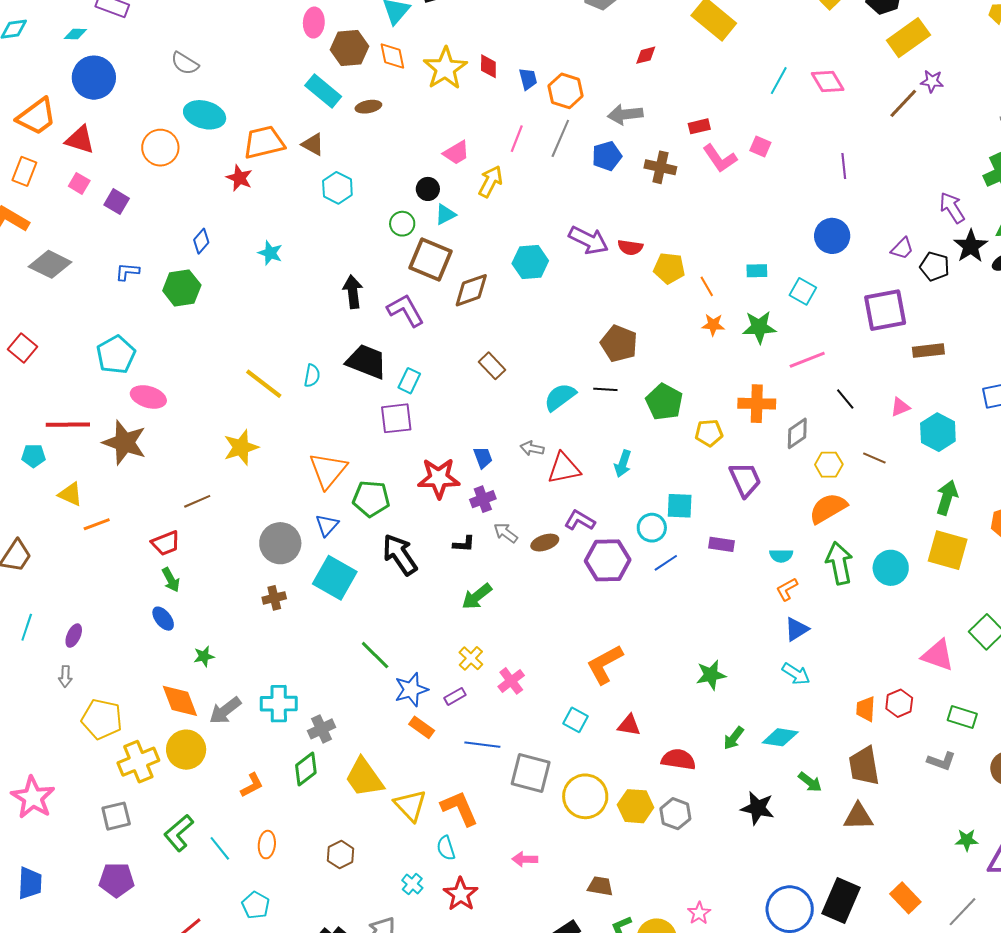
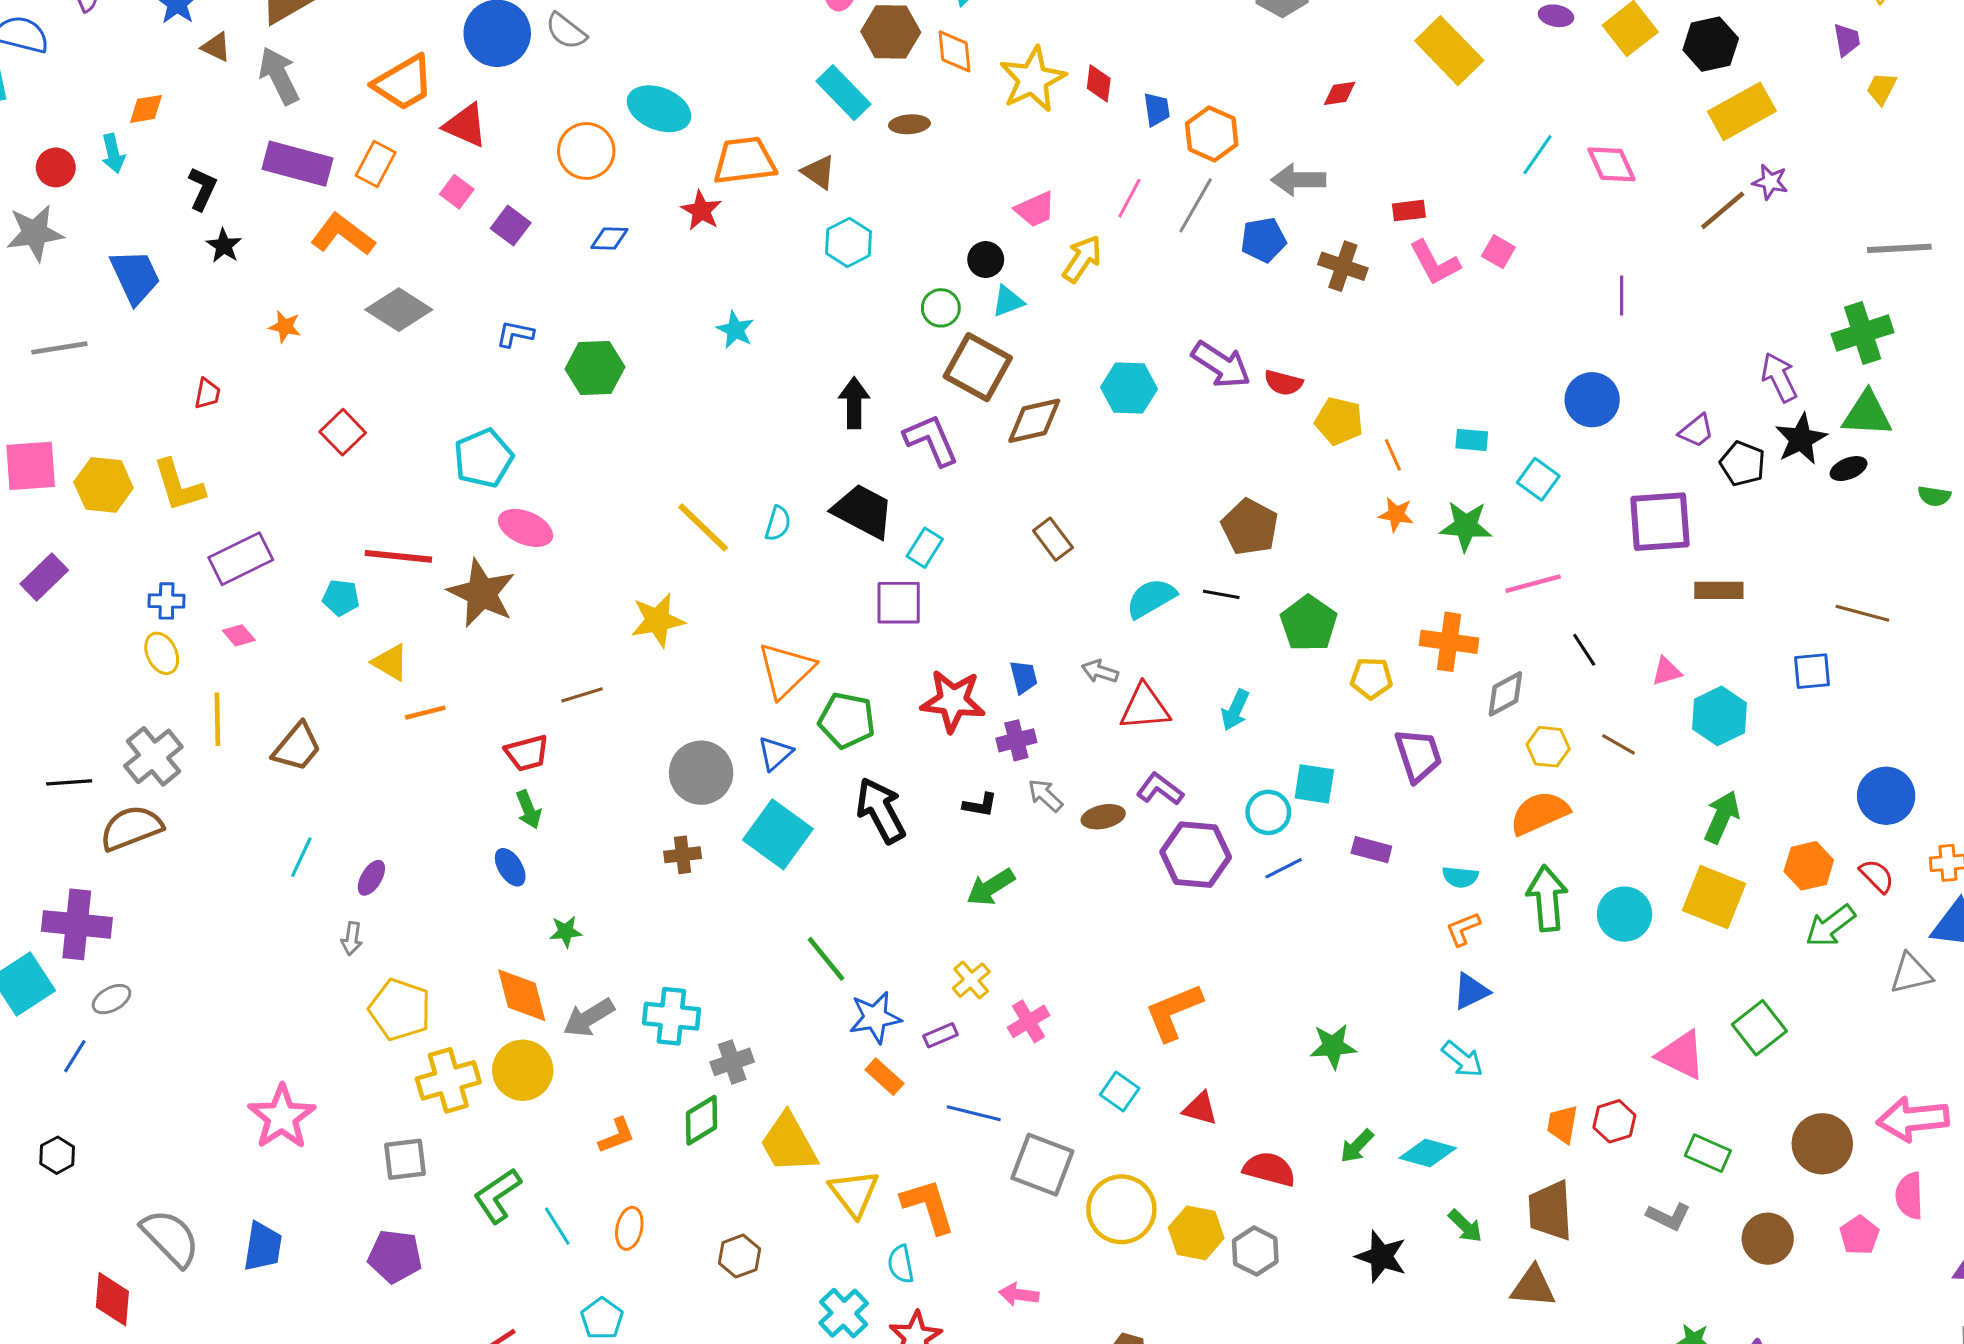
gray semicircle: (185, 63) -> (566, 31), moved
blue diamond: (201, 241) -> (609, 239), moved, turned 45
cyan cross: (412, 884) -> (844, 1313), size x1.5

